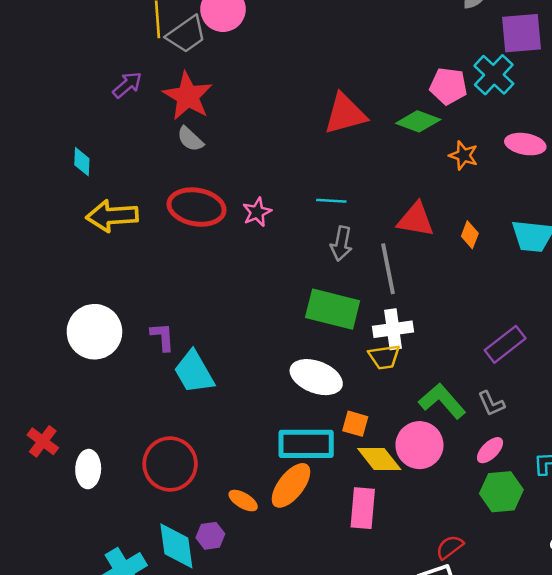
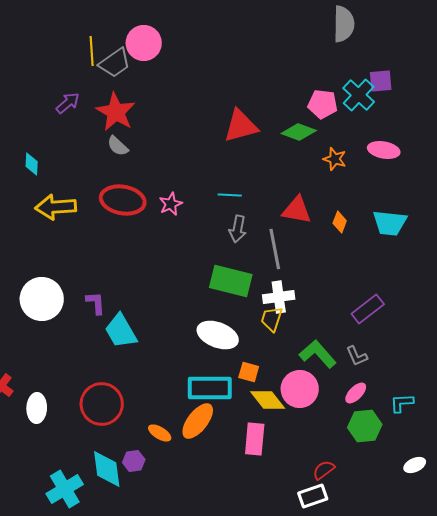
purple square: (522, 33) -> (381, 81), moved, size x0.7
yellow trapezoid: (384, 357) -> (272, 319), turned 116

